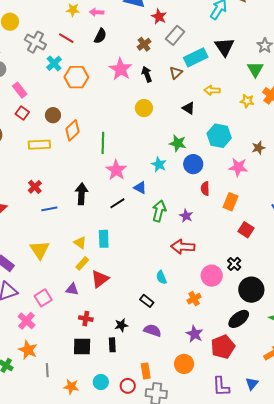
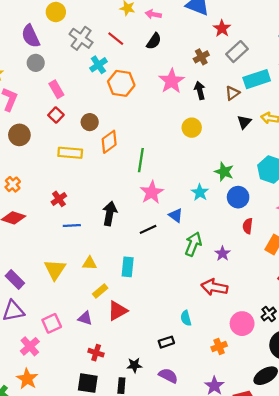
black triangle: (188, 108) -> (244, 122), moved, turned 32
yellow triangle: (80, 243) -> (90, 263), moved, turned -40
black rectangle: (147, 301) -> (166, 342), turned -64

